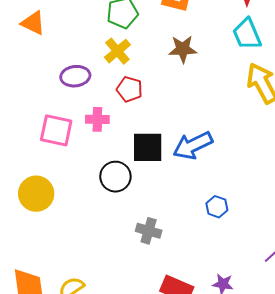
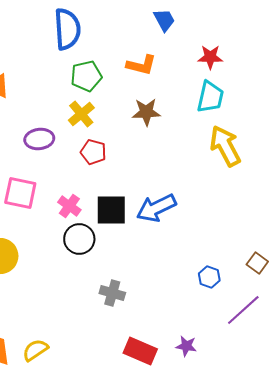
cyan trapezoid: (247, 34) -> (210, 97), turned -144
pink cross: (97, 119) -> (69, 206), moved, turned 35
blue hexagon: (217, 207) -> (209, 277), moved

